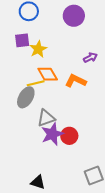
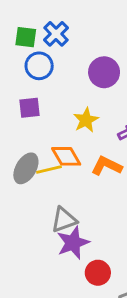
yellow star: (38, 49) -> (86, 120), moved
gray ellipse: (26, 97) -> (26, 168), moved
red circle: (69, 136) -> (98, 273), moved

